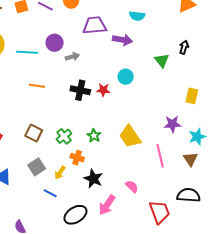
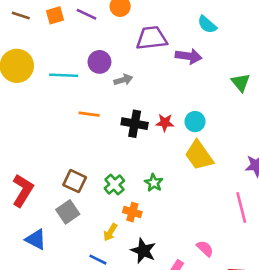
cyan semicircle: (137, 16) -> (207, 25), turned 35
cyan circle: (126, 77) -> (195, 122), moved
orange line: (37, 86) -> (89, 114), moved
yellow trapezoid: (130, 136) -> (199, 155), moved
gray square: (37, 167) -> (68, 212), moved
black star: (93, 179) -> (143, 251), moved

